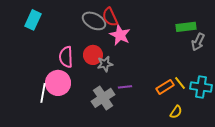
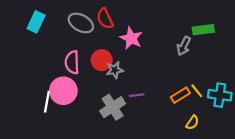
red semicircle: (110, 17) -> (105, 19), moved
gray ellipse: (94, 21) -> (81, 23), moved
gray arrow: (198, 42) -> (184, 46), moved

